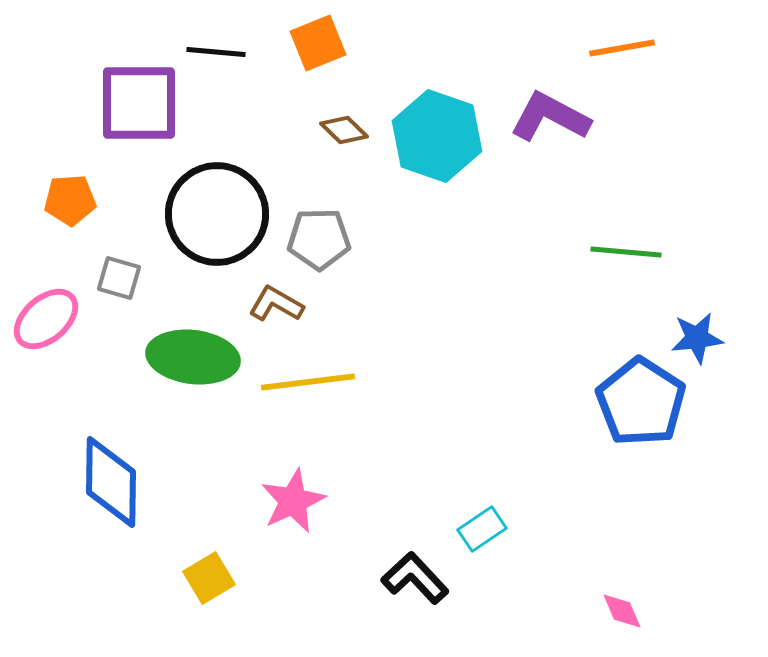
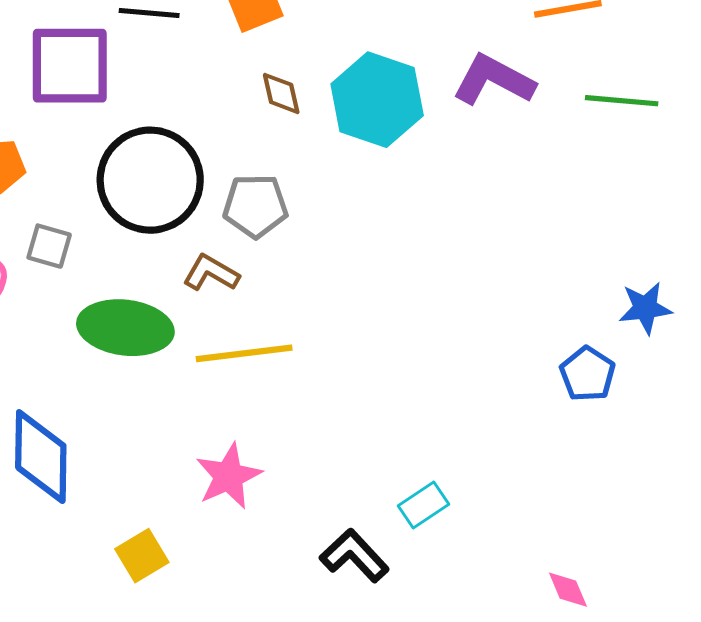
brown diamond: (344, 130) -> (281, 93), turned 33
green line: (626, 252) -> (622, 101), moved
blue pentagon: (641, 402) -> (588, 374), size x0.6

